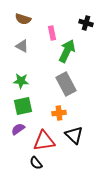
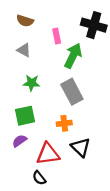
black cross: (86, 23) -> (94, 25), size x1.6
green star: (21, 81) -> (32, 83), moved

